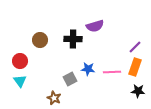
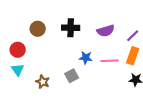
purple semicircle: (95, 26) -> (106, 31), moved
gray square: (70, 79) -> (72, 76), moved
brown star: (54, 98) -> (43, 82), moved

